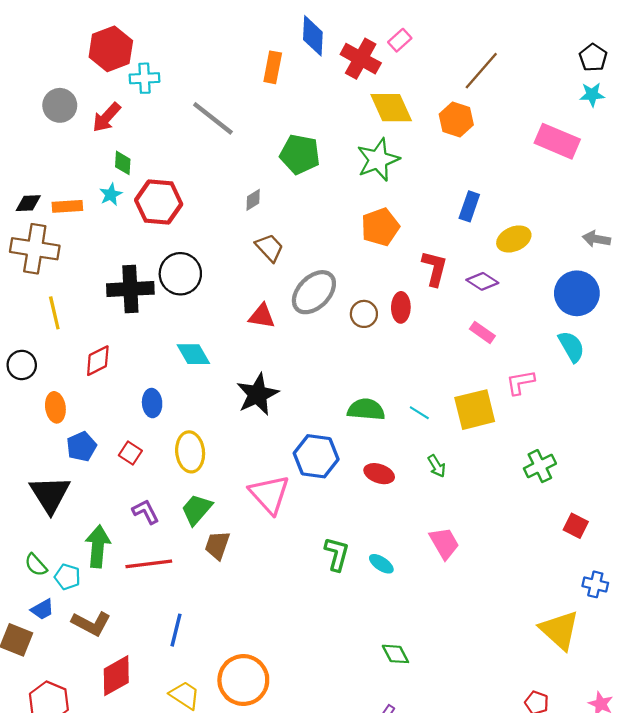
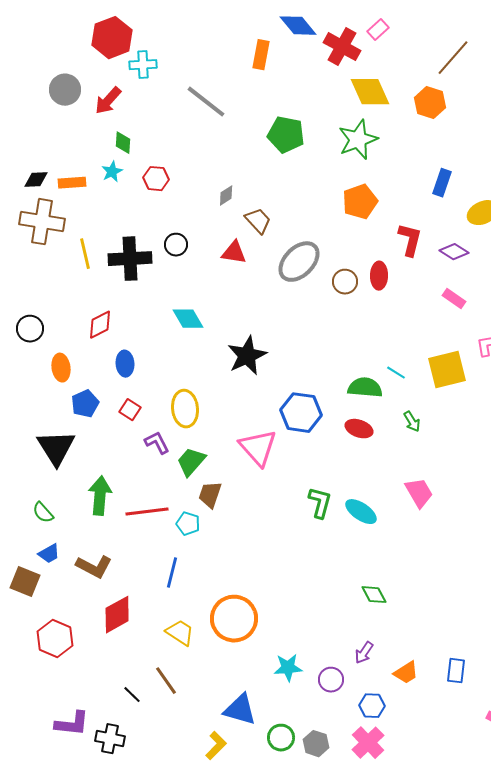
blue diamond: (313, 36) -> (298, 26), turned -42
gray diamond: (253, 200) -> (226, 196), moved
red hexagon: (159, 202) -> (156, 179), size x0.6
black circle: (180, 274) -> (176, 245), size x0.6
yellow line: (54, 313) -> (85, 254), moved
red triangle: (262, 316) -> (234, 253), moved
blue ellipse: (152, 403) -> (125, 364), moved
green semicircle: (366, 410) -> (365, 388), moved
purple L-shape: (146, 512) -> (157, 443), moved
cyan ellipse: (381, 564) -> (361, 512), size x1.4
cyan pentagon: (67, 577) -> (188, 524), moved

